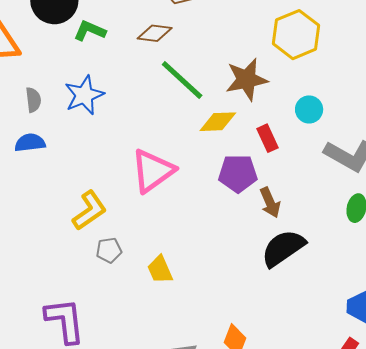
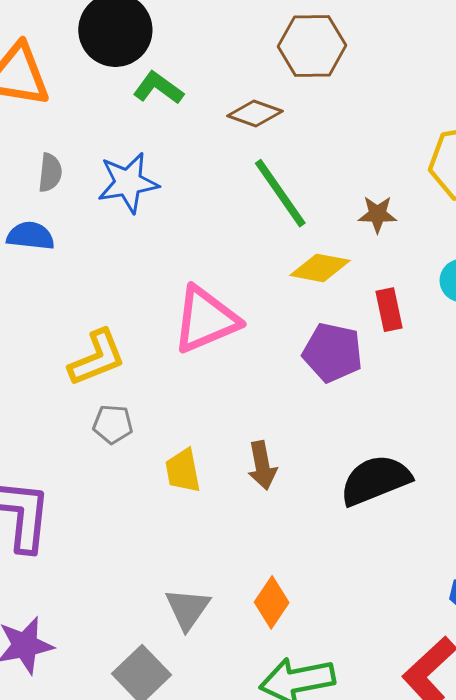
brown star: (247, 79) -> (377, 214), size x0.6
brown arrow: (270, 202) -> (262, 465), moved

